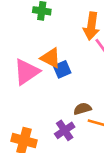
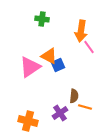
brown semicircle: (82, 109) -> (74, 96), turned 112

